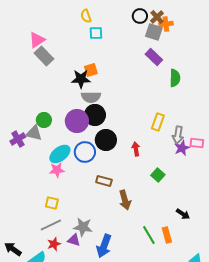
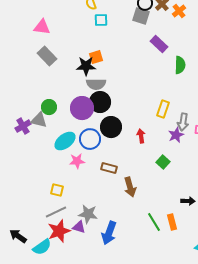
orange cross: (166, 24) -> (179, 11), moved, turned -32
gray square: (154, 32) -> (141, 16), moved
pink triangle: (37, 40) -> (42, 27), turned 42
gray rectangle: (44, 56) -> (47, 56), moved
purple star: (182, 148) -> (176, 135), moved
pink star: (57, 170) -> (77, 161), moved
black arrow: (183, 214) -> (188, 201), turned -32
red star: (54, 244) -> (59, 231), size x1.6

